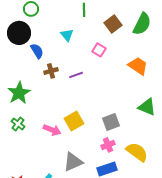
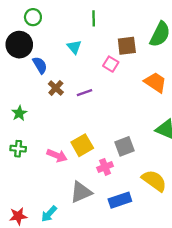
brown square: (113, 24) -> (127, 46), moved, turned 30
brown cross: (51, 71) -> (56, 88), turned -32
green star: (19, 93) -> (19, 113), size x0.6
green cross: (18, 124) -> (18, 149), turned -32
pink cross: (108, 145) -> (105, 167), moved

